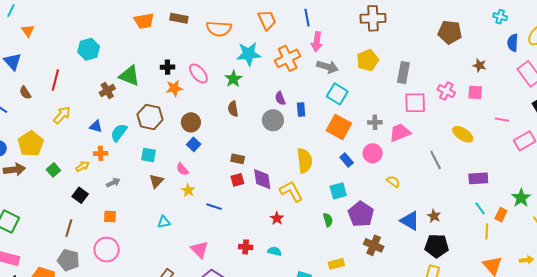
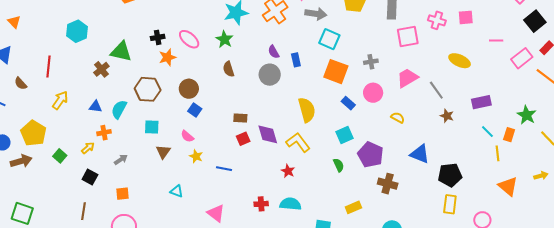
pink trapezoid: (400, 133) -> (407, 78), moved
brown star: (434, 216) -> (447, 116), moved
cyan triangle: (164, 222) -> (177, 191), turned 40
cyan semicircle: (275, 251) -> (290, 204), size x1.5

